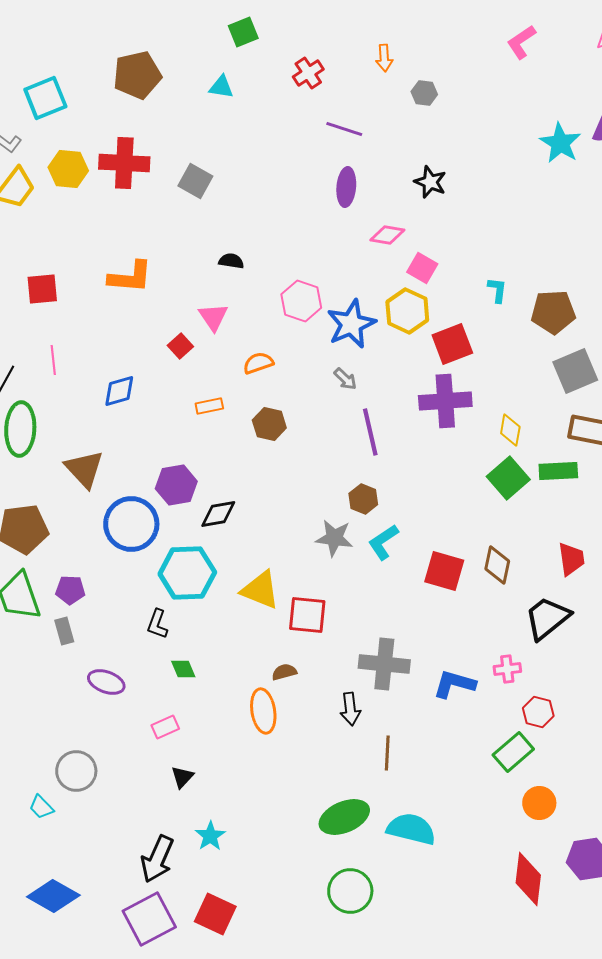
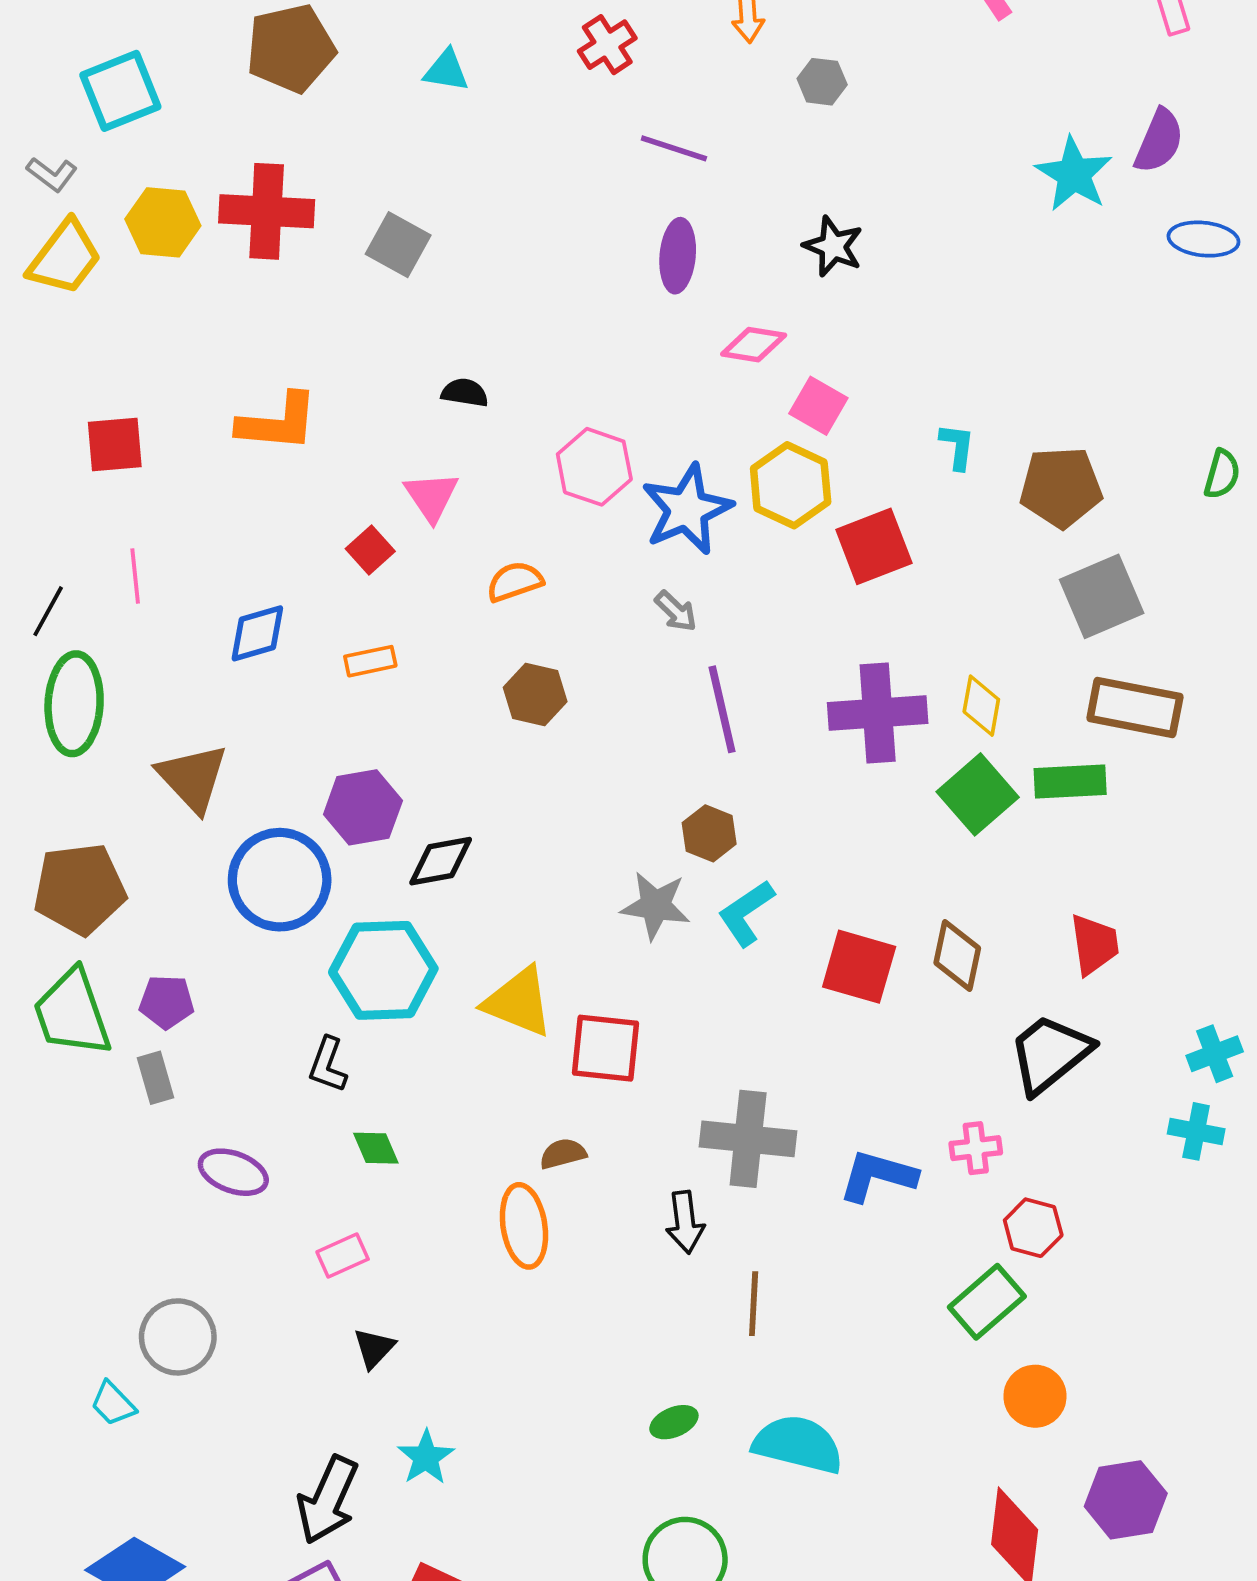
purple cross: (445, 401) -> (878, 713), moved
orange rectangle: (209, 406) -> (370, 661), moved
green ellipse: (344, 817) -> (674, 1422), size x0.5

